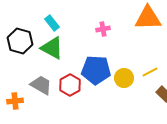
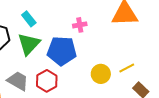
green triangle: (52, 48) -> (29, 44), turned 45
blue pentagon: (96, 70) -> (62, 51), moved

